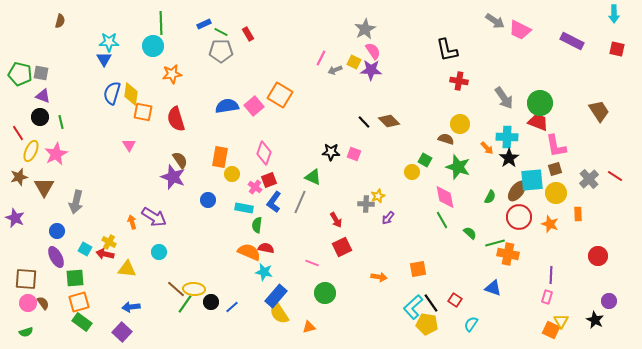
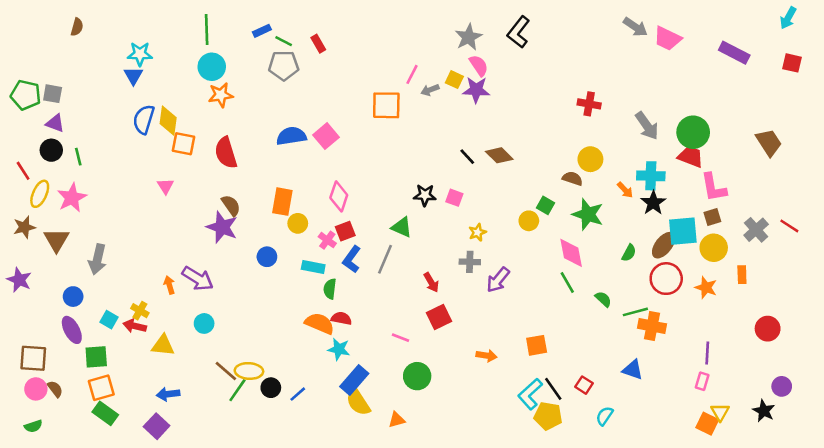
cyan arrow: (614, 14) -> (788, 18), turned 30
cyan circle: (153, 46) -> (212, 67), moved
black L-shape: (447, 50) -> (519, 32), moved, turned 50
orange square: (280, 95) -> (386, 105), moved, turned -30
yellow star: (378, 196) -> (477, 232), moved
purple arrow: (388, 218) -> (498, 280), size x1.5

